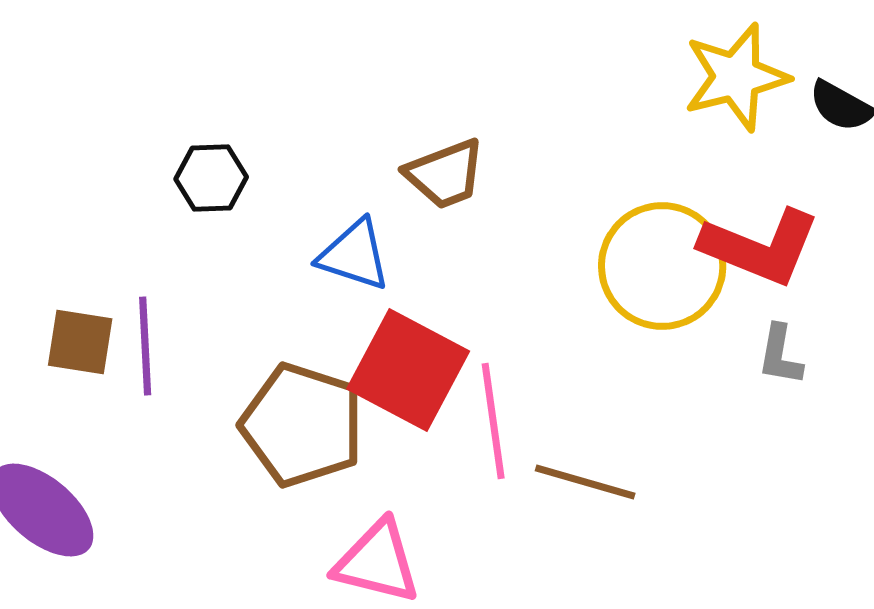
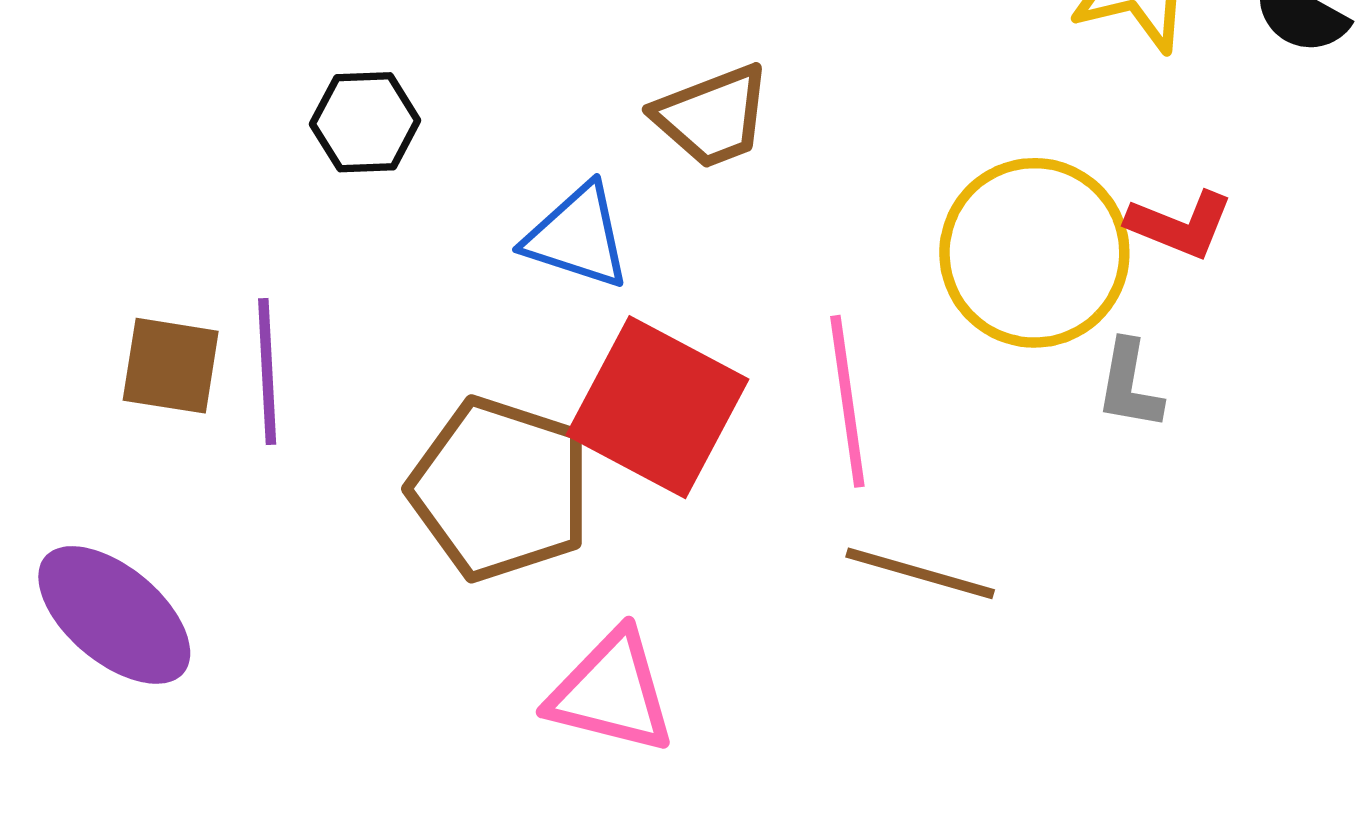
red L-shape: (760, 247) -> (1180, 225), size x0.6
gray L-shape: (780, 355) -> (1129, 385), moved
pink line: (493, 421) -> (847, 401), moved

